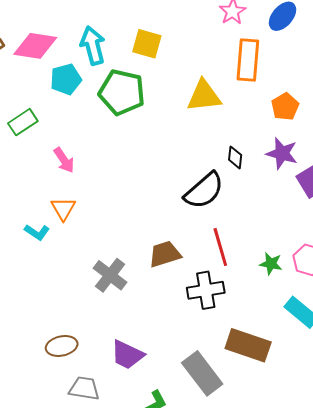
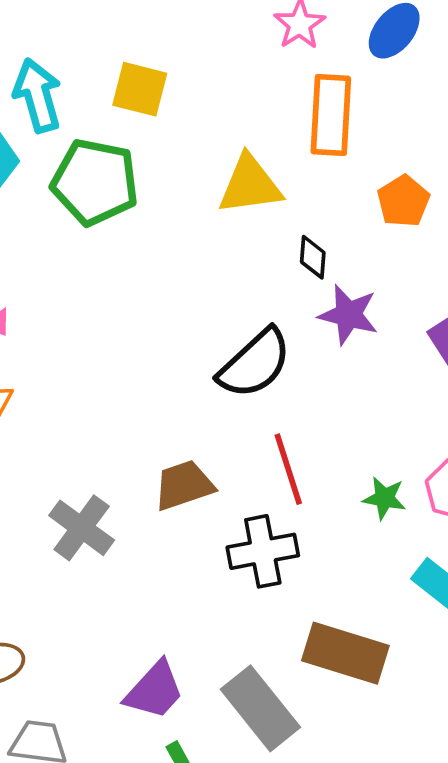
purple star: (282, 153) -> (348, 315), moved
black diamond: (235, 157) -> (313, 257), moved
purple trapezoid: (127, 355) -> (154, 690), moved, turned -72

